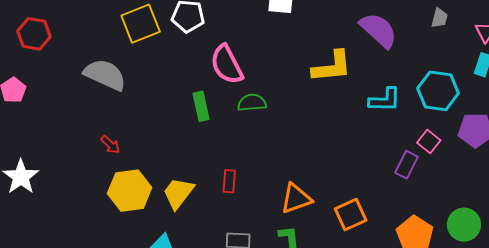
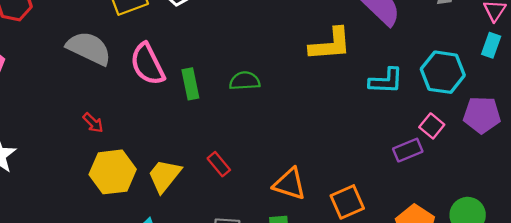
pink semicircle: (227, 65) -> (147, 64), moved
purple rectangle: (407, 165) -> (408, 150), turned 40
red rectangle: (229, 181) -> (219, 164), turned -45
orange triangle: (296, 199) -> (290, 184), turned 36

